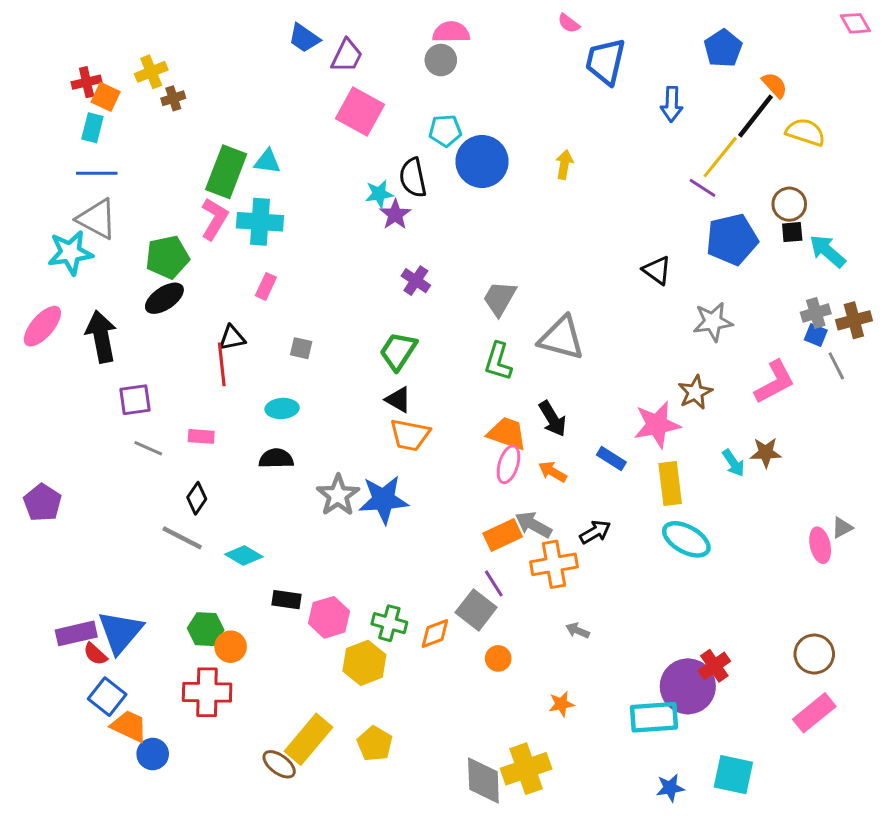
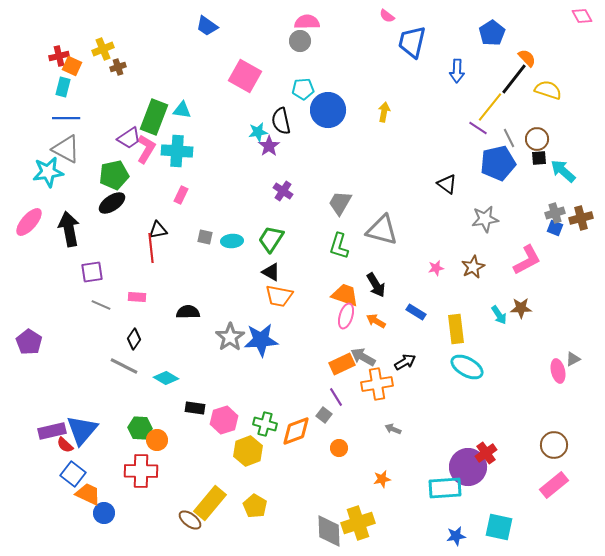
purple trapezoid: (347, 56) -> (129, 138), moved, turned 30
gray line: (836, 366) -> (509, 138), moved
cyan ellipse: (282, 408) -> (232, 241), moved
pink star: (657, 425) -> (436, 268), moved, size x0.5
gray square: (476, 610) -> (324, 415), size x0.6
orange diamond: (435, 633) -> (296, 431), size x1.4

